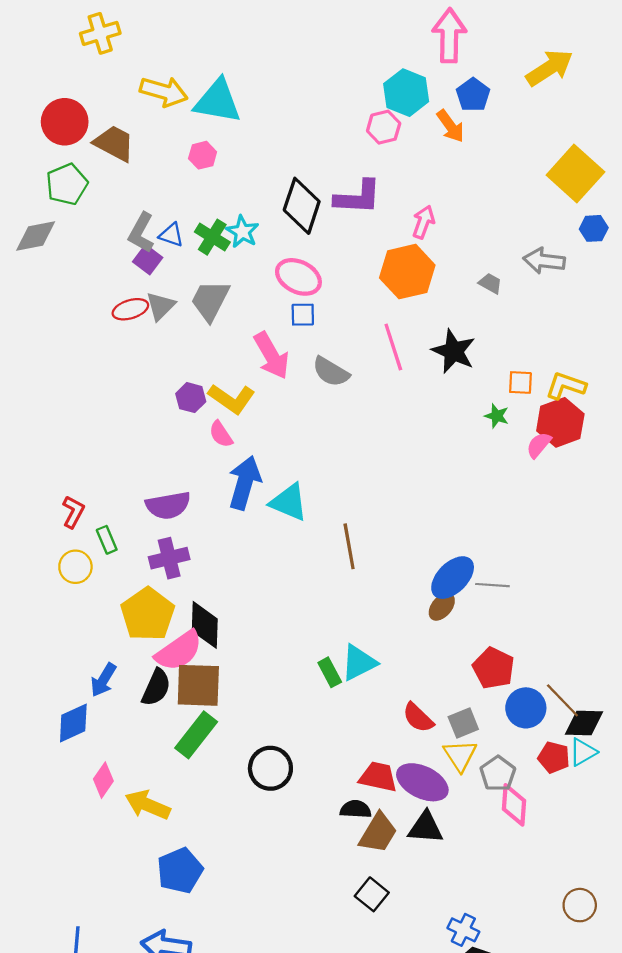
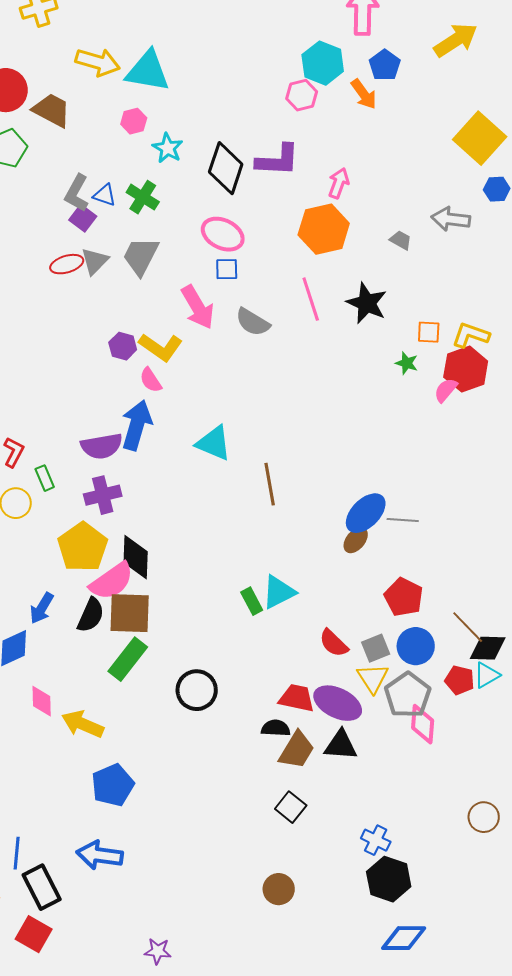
cyan star: (242, 232) -> (168, 148), moved
blue arrow: (245, 483) -> (137, 425), moved
blue circle: (526, 708) -> (416, 646), moved
gray pentagon: (498, 774) -> (408, 695), size x1.4
pink diamond: (103, 780) -> (42, 701), turned -36

